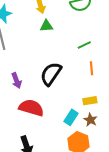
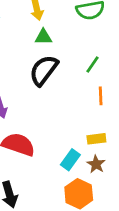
green line: (84, 45) -> (92, 65), turned -32
black semicircle: (51, 74) -> (44, 70), moved

